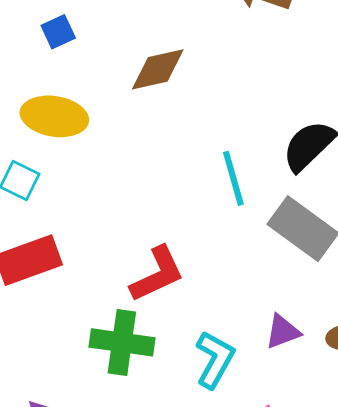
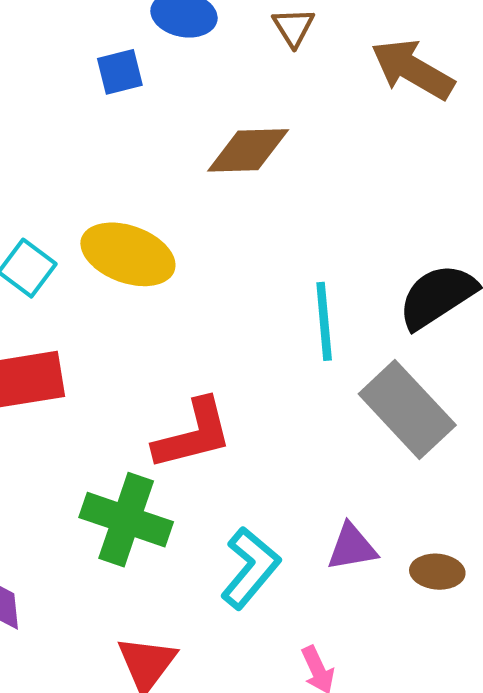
yellow ellipse: (54, 116) -> (128, 254), moved

